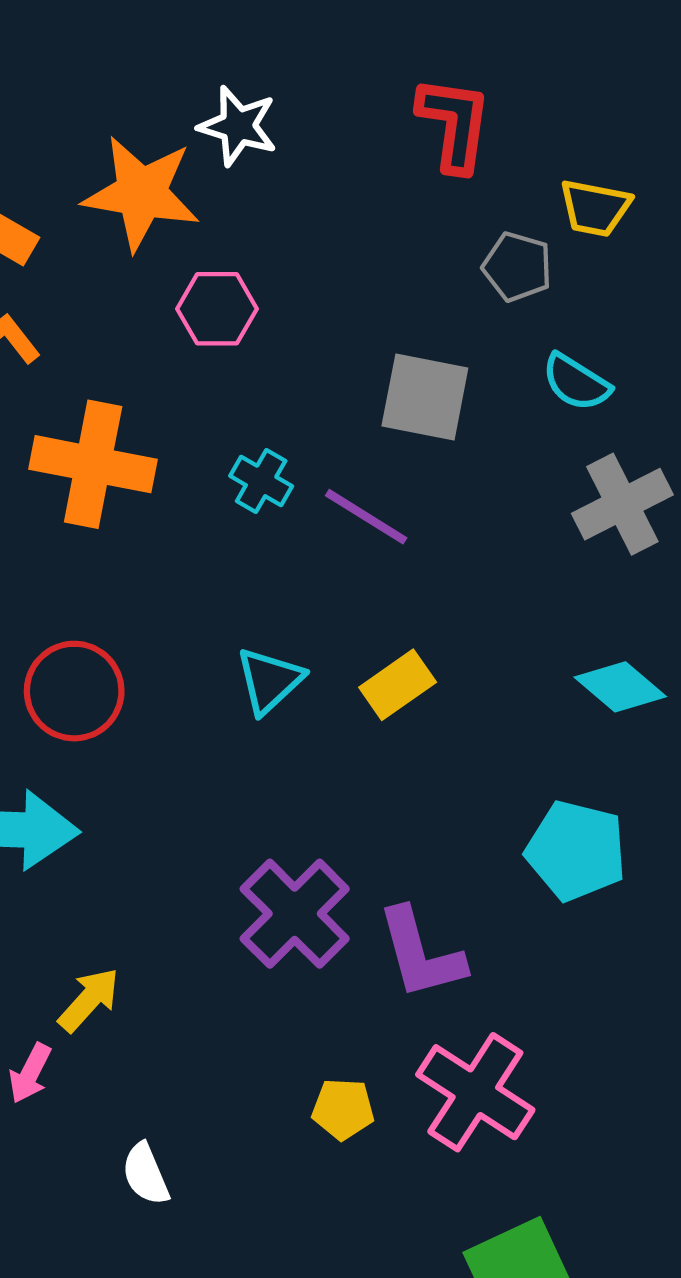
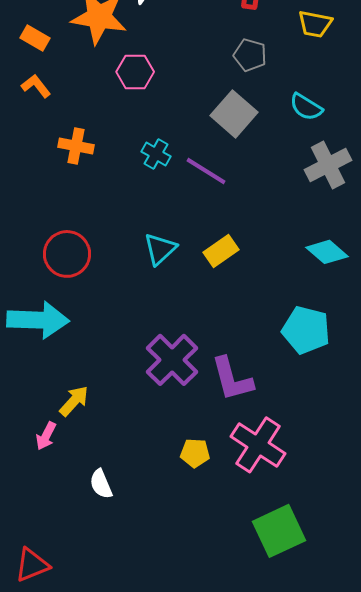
gray pentagon: (517, 267) -> (250, 55), moved
gray square: (425, 397) -> (234, 114), turned 30
orange cross: (93, 464) -> (76, 146), size x0.6

